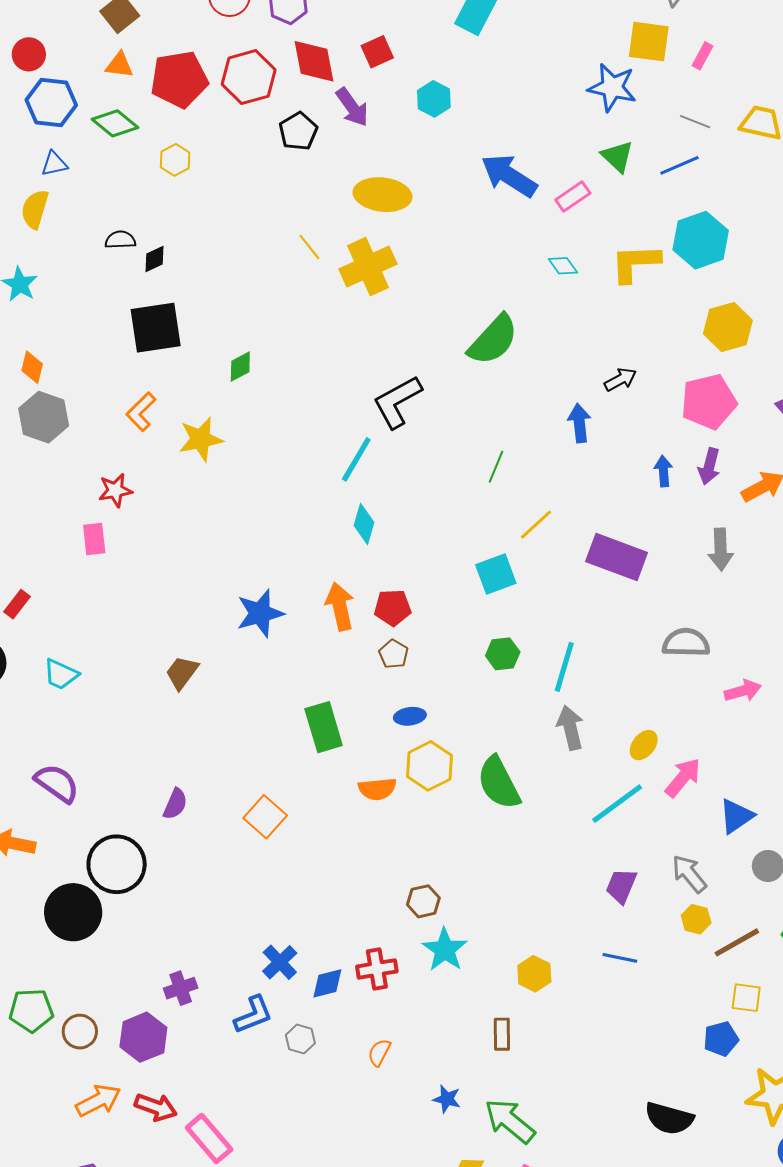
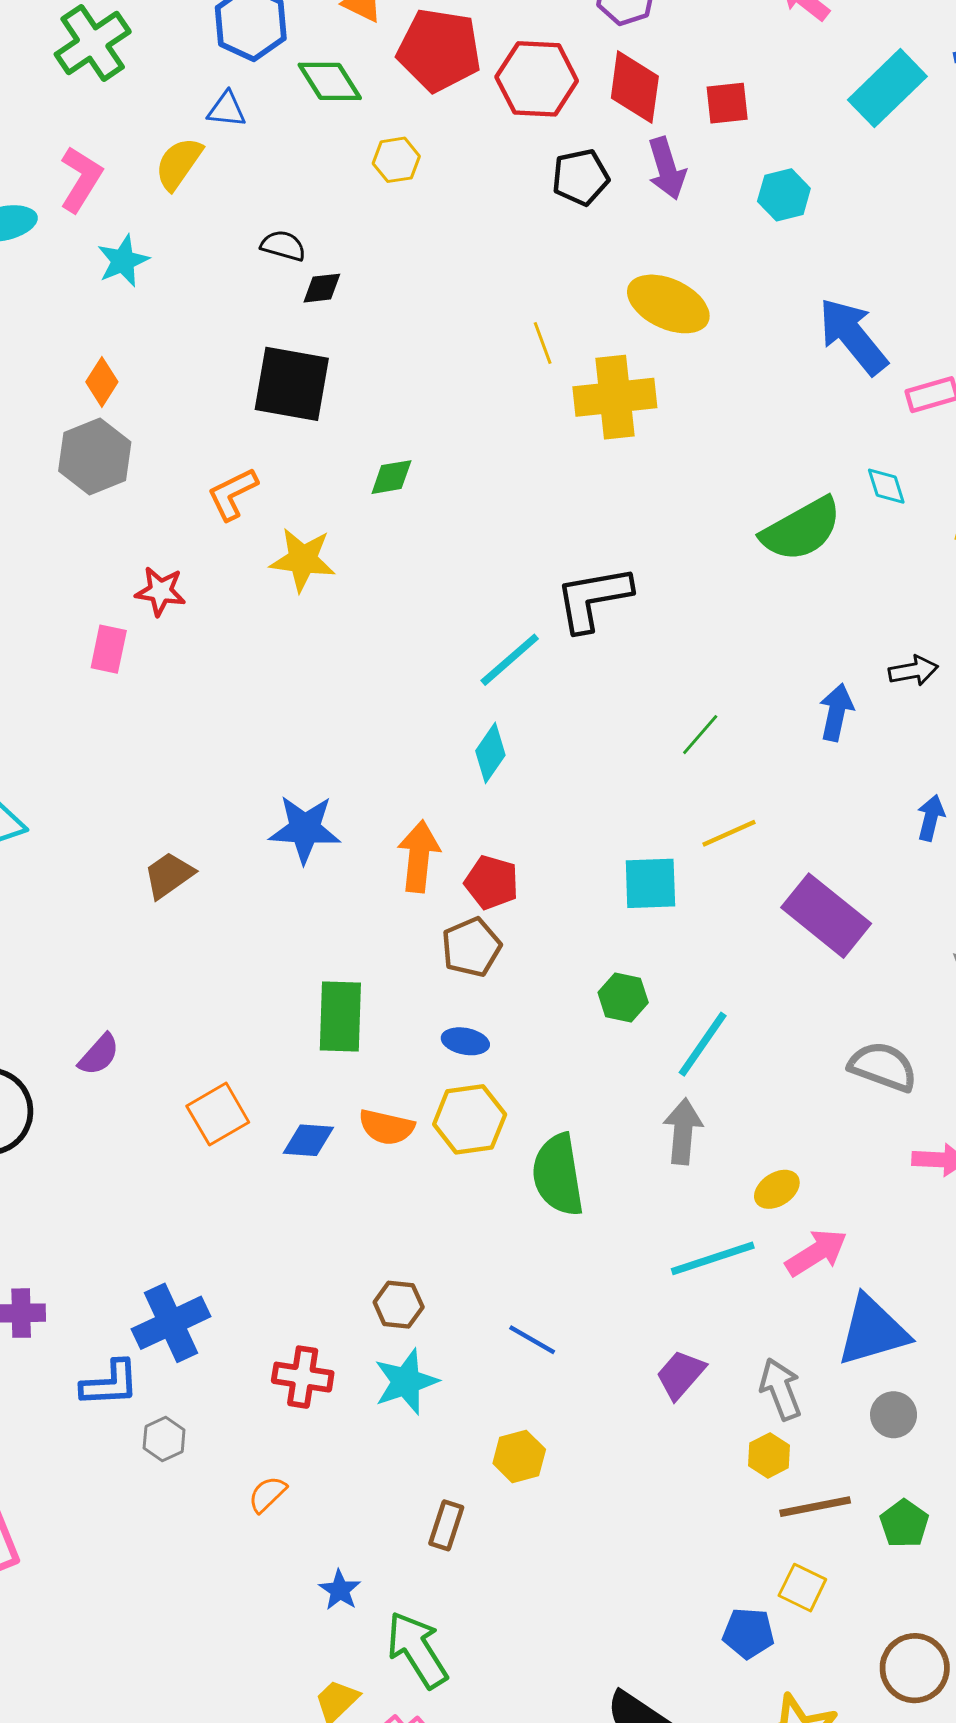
green semicircle: (493, 340) -> (801, 529), moved
brown pentagon: (393, 654) -> (471, 947), size x1.4
blue triangle: (736, 816) -> (873, 1331), size x1.4
blue line: (620, 958) -> (532, 1340), moved
blue cross: (280, 962) -> (171, 1323), size x1.4
blue diamond: (327, 983) -> (308, 1140), moved

